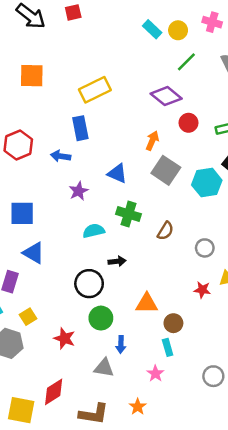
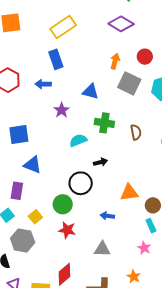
red circle: (188, 123) -> (145, 57), moved
brown semicircle: (165, 231) -> (136, 132), turned -35
green circle: (101, 318) -> (63, 204), moved
blue arrow: (121, 345) -> (107, 216), moved, turned 104

